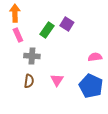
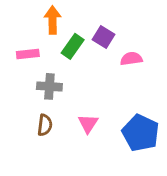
orange arrow: (15, 13) -> (53, 20), moved
pink rectangle: (18, 35) -> (28, 54), turned -72
pink semicircle: (95, 57) -> (131, 59), moved

